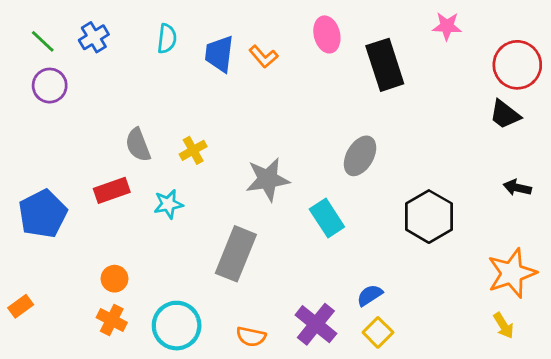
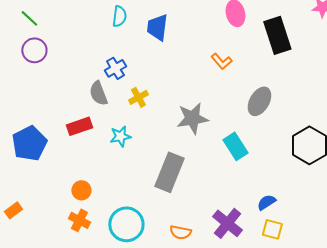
blue cross: (94, 37) -> (115, 68), moved
orange L-shape: (263, 57) -> (221, 61), moved
yellow square: (378, 332) -> (272, 229), turned -30

